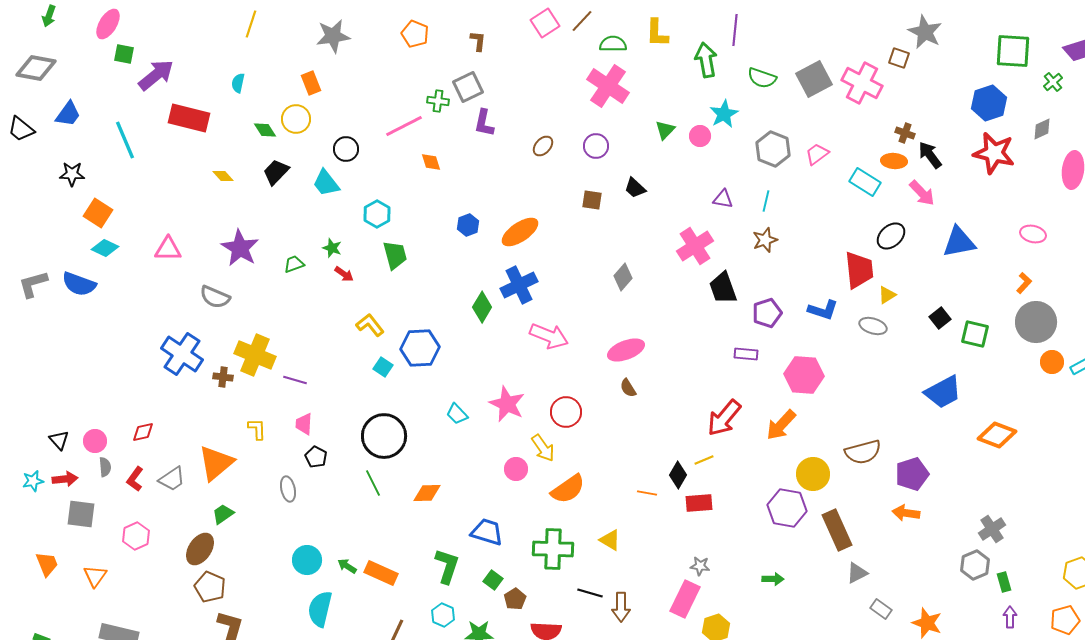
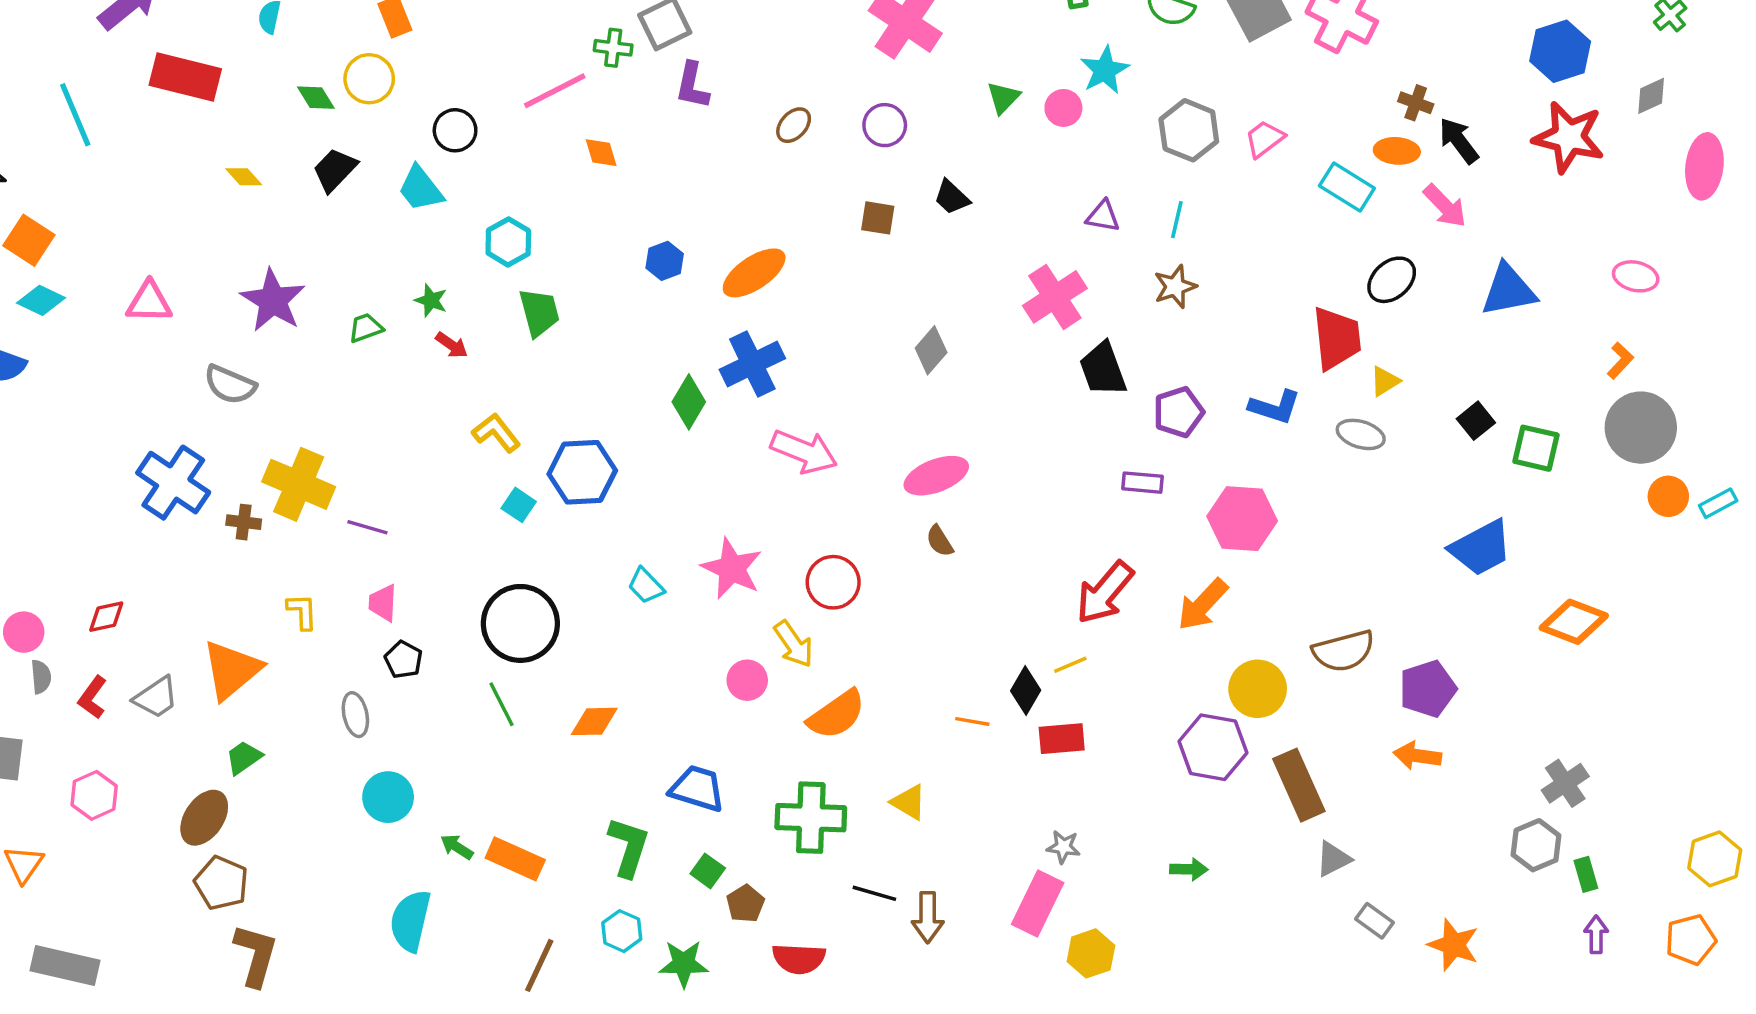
cyan circle: (307, 560) -> (388, 797), moved

